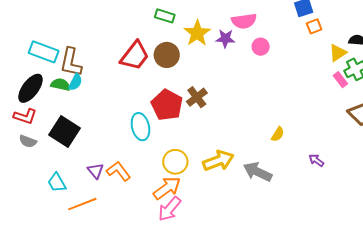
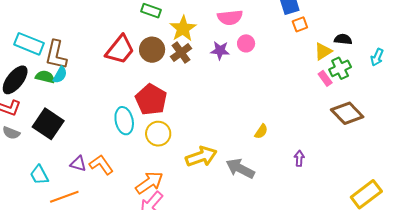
purple star: (225, 39) -> (220, 51), moved
brown cross: (197, 97) -> (181, 53), moved
purple arrow: (316, 160) -> (299, 158), turned 56
yellow circle: (175, 162) -> (158, 134), moved
purple triangle: (96, 171) -> (78, 164), turned -36

